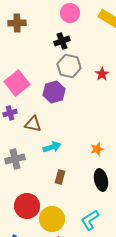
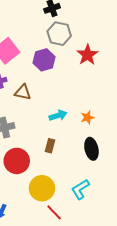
red star: (102, 74) -> (87, 55), moved, size x1.5
cyan arrow: (52, 147) -> (58, 115), moved
red circle: (27, 206) -> (17, 161), moved

